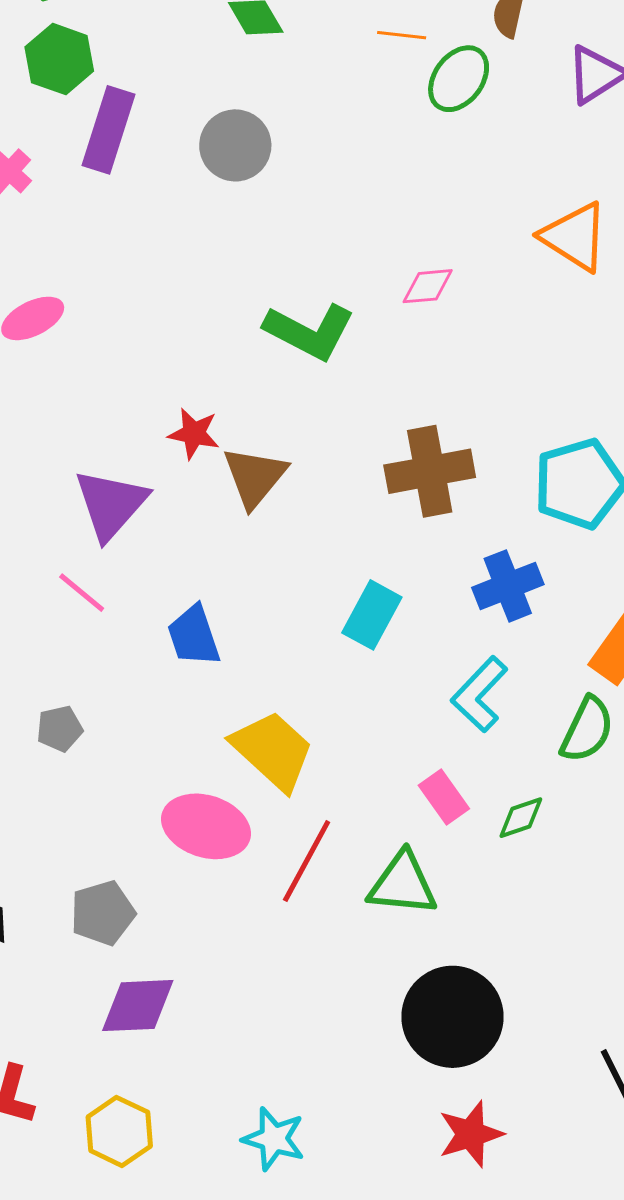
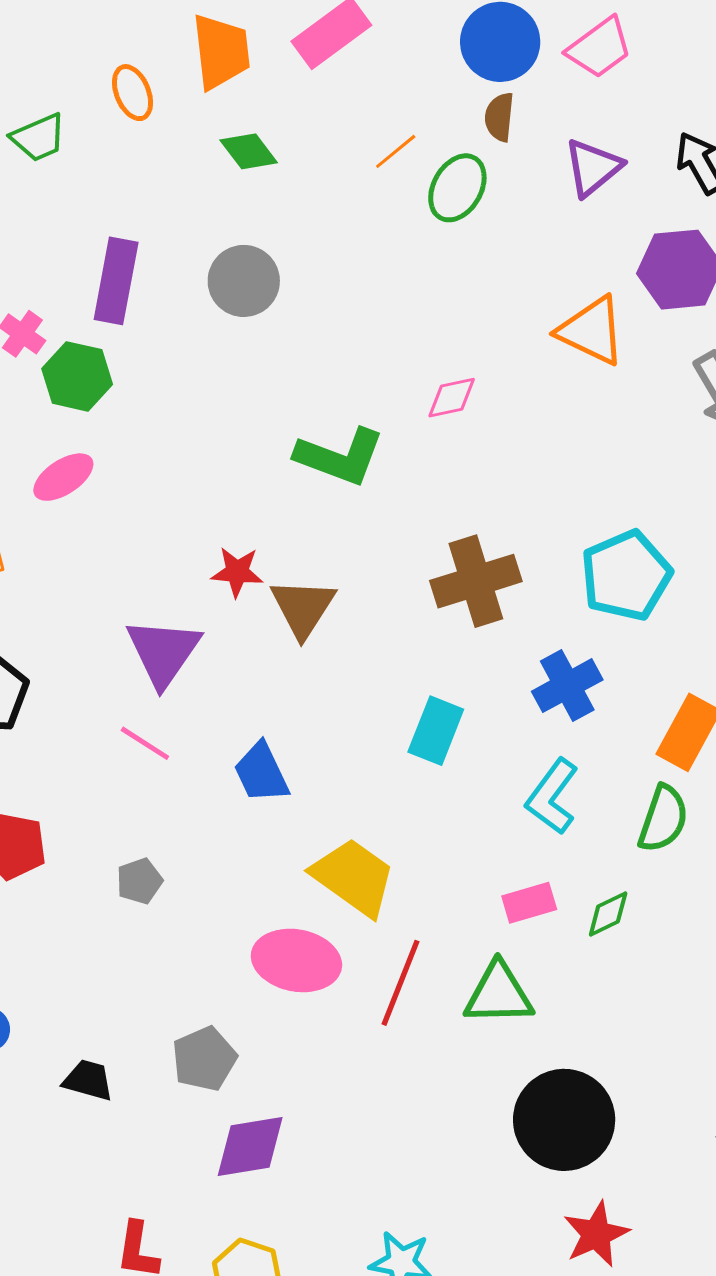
orange line: (402, 35) -> (396, 151), turned -39
green hexagon: (59, 59) -> (77, 376), moved
pink rectangle: (444, 797) -> (529, 903), turned -64

